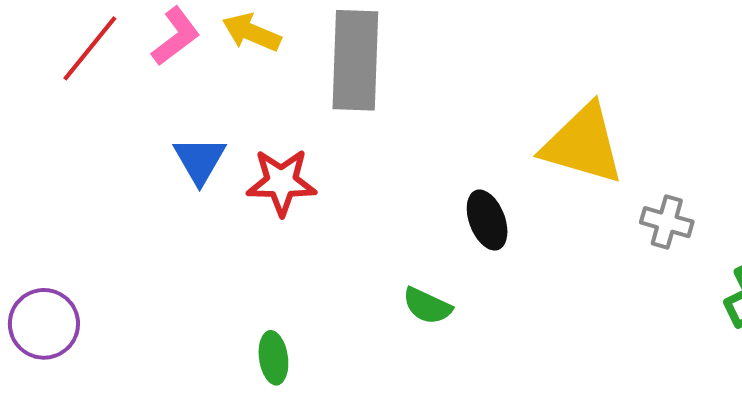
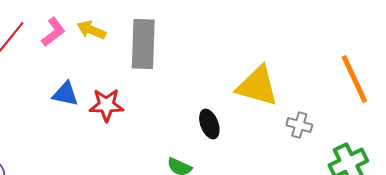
blue triangle: (200, 160) -> (65, 94), turned -48

